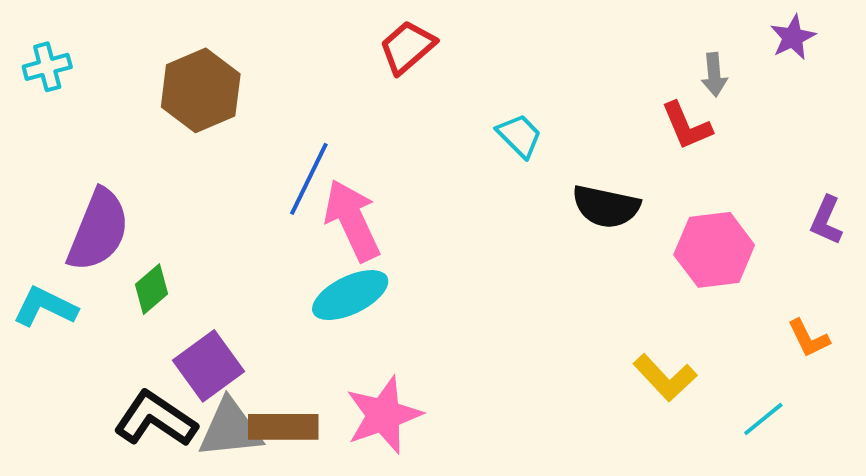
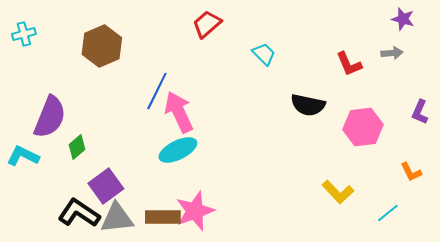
purple star: (793, 37) -> (403, 19), turned -30
gray arrow: (714, 75) -> (392, 53), moved, turned -90
cyan trapezoid: (519, 136) -> (264, 54), moved
brown rectangle: (283, 427) -> (163, 217), moved

